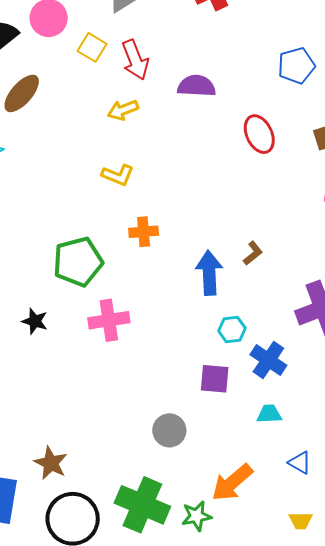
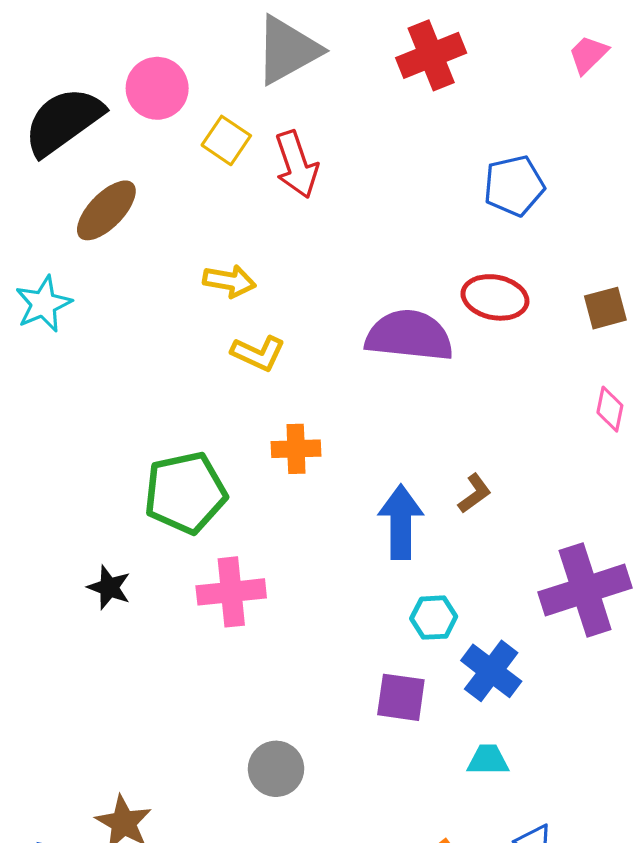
blue pentagon: (296, 66) -> (514, 186), moved
purple semicircle: (197, 86) -> (409, 336), moved, size x1.4
yellow arrow: (123, 110) -> (229, 281), moved, turned -152
red ellipse: (259, 134) -> (495, 297), turned -57
gray circle: (169, 430) -> (276, 769), moved

